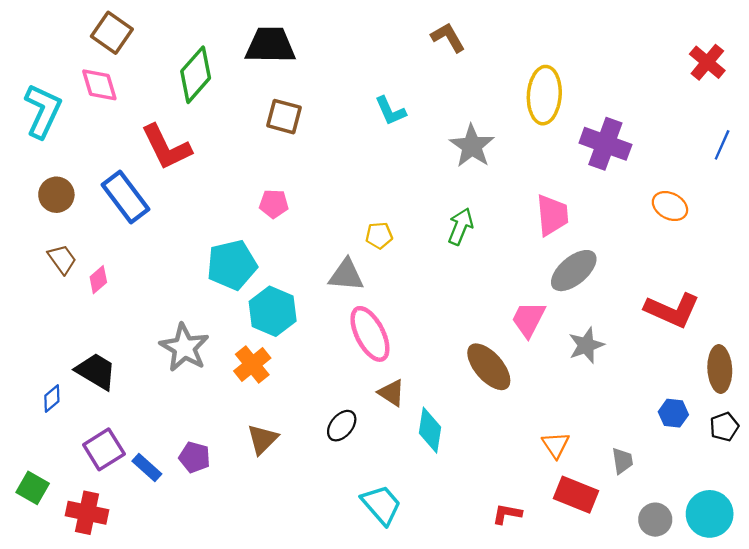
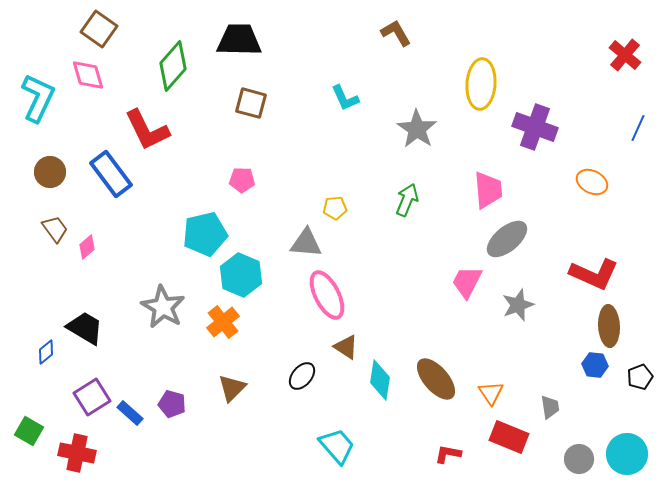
brown ellipse: (489, 367) -> (436, 379), moved
brown ellipse: (720, 369) -> (609, 326), moved

